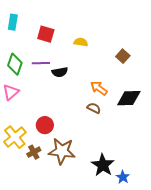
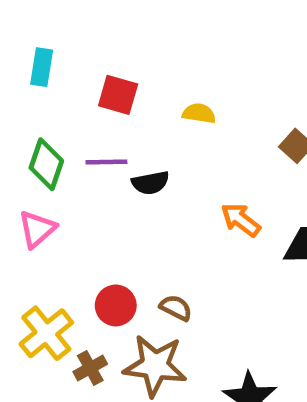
brown semicircle: (94, 108) -> (176, 308), moved

